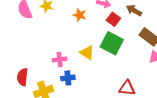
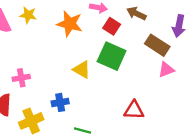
orange star: (80, 15) -> (70, 24), size x1.5
pink cross: (60, 59) -> (21, 78), moved

